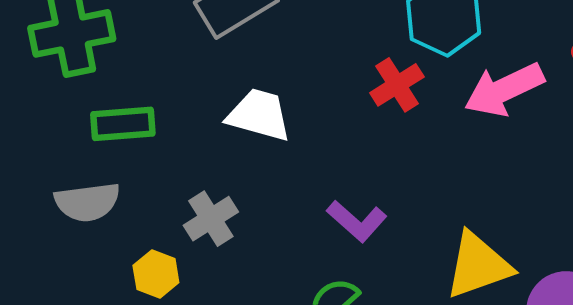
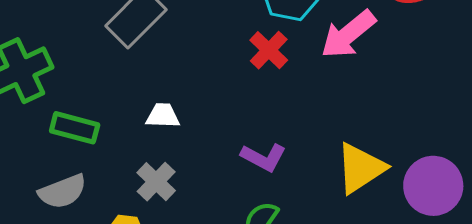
white trapezoid: (259, 115) -> (163, 116), moved, size x0.7
green rectangle: (123, 124) -> (75, 128), turned 33

